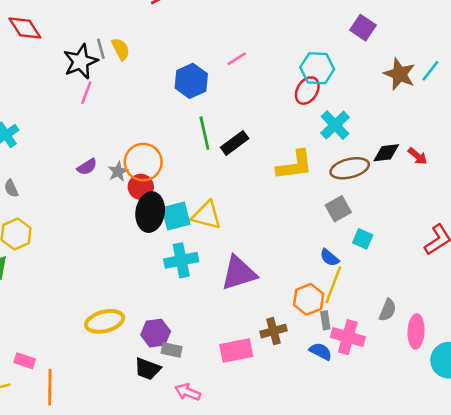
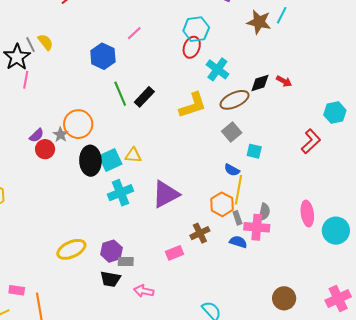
red circle: (141, 187) -> (45, 149), moved
yellow triangle: (206, 215) -> (133, 155), size x0.7
gray semicircle: (388, 310) -> (264, 212), moved
pink rectangle: (236, 351) -> (175, 253), size x0.7

